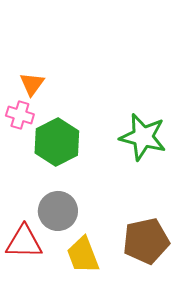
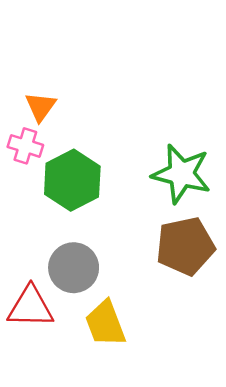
brown pentagon: (146, 241) -> (185, 246), moved

